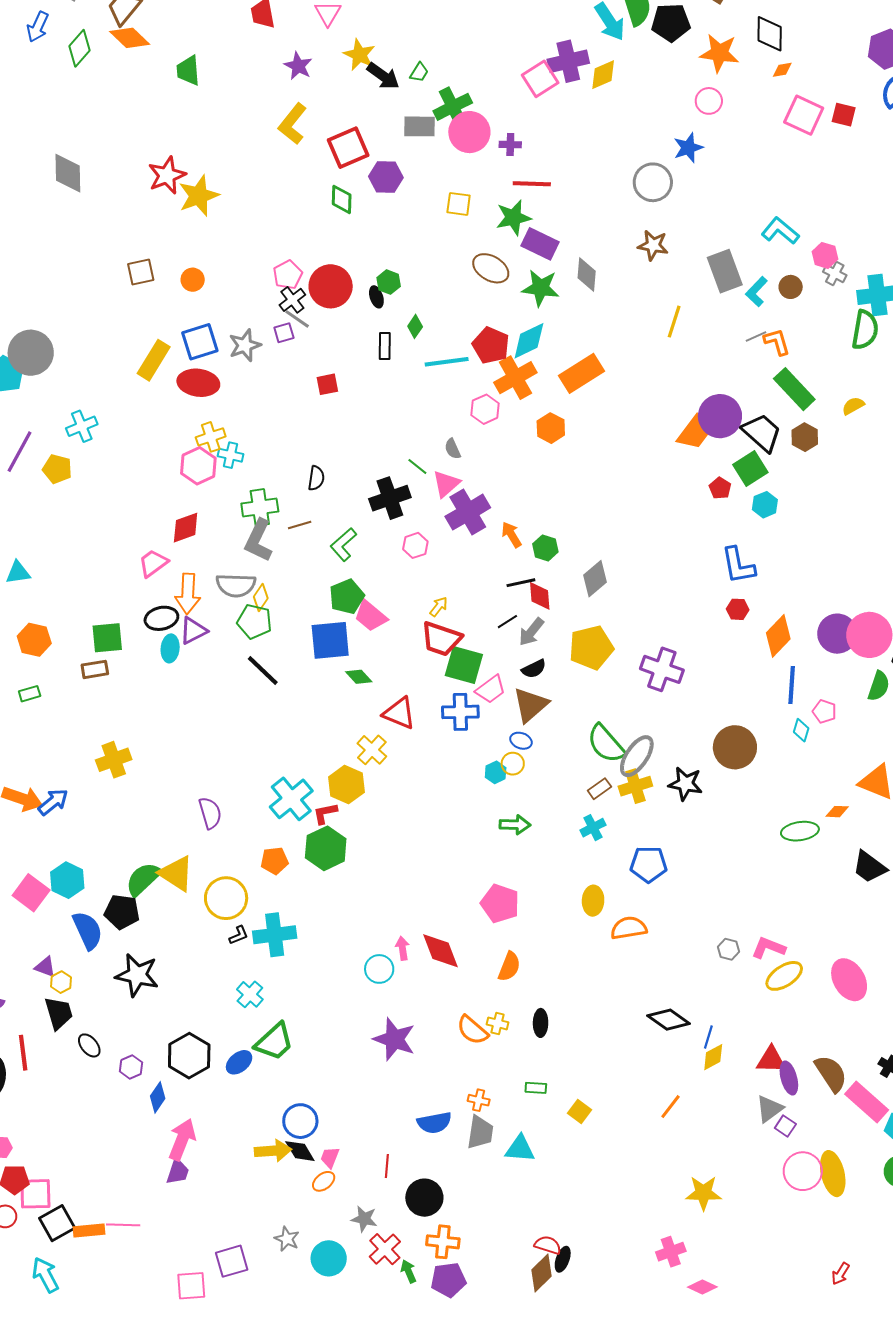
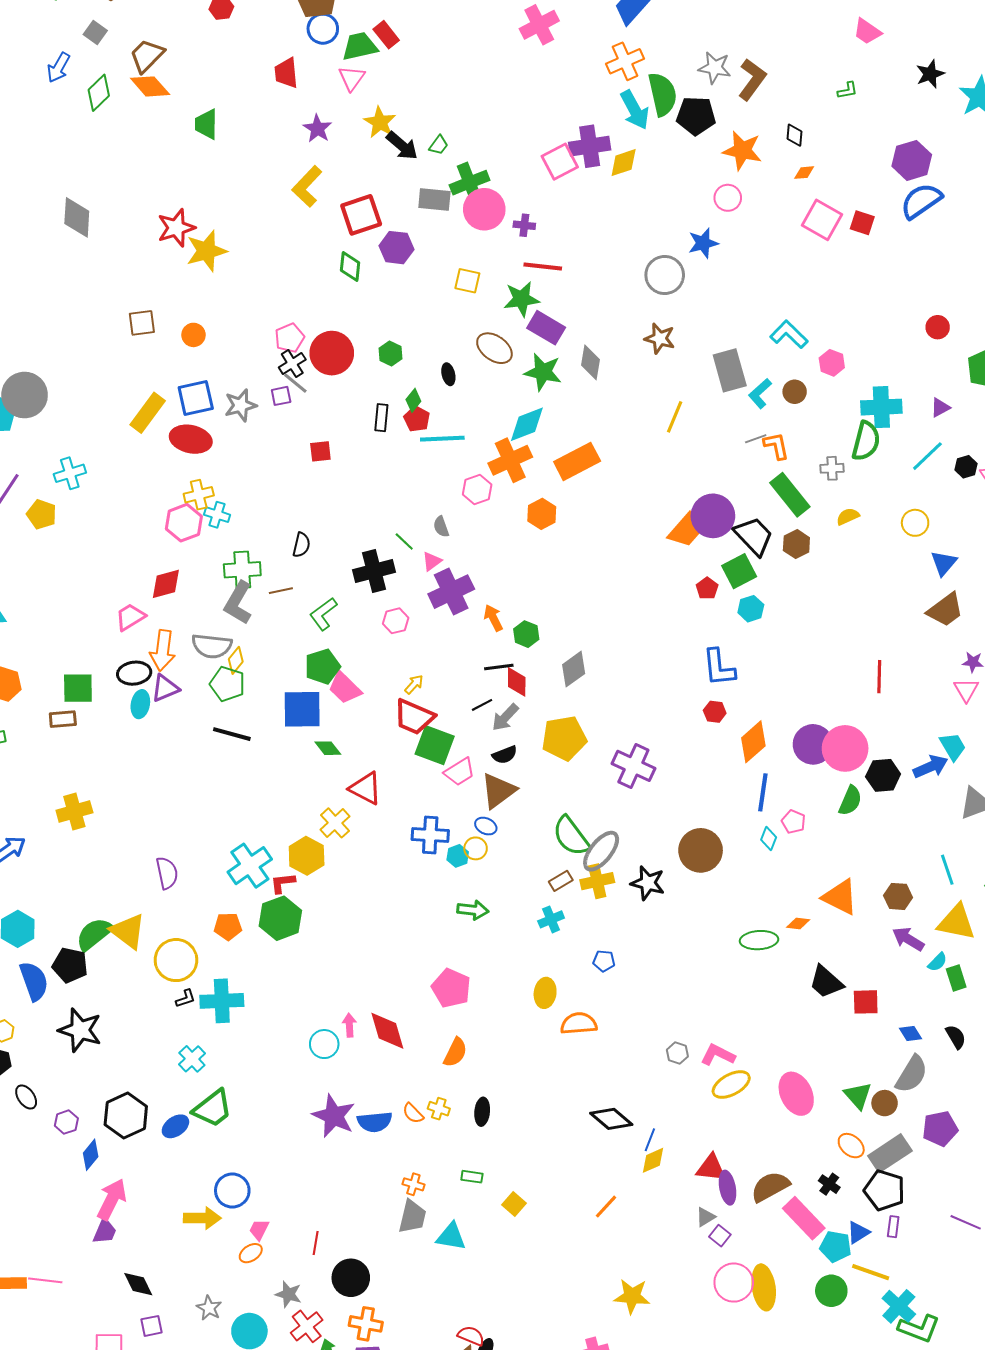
black diamond: (770, 34) -> (795, 135), size x0.6
gray cross: (835, 274) -> (832, 468), moved, turned -35
black ellipse: (376, 297) -> (448, 374), moved
red pentagon: (491, 345) -> (417, 419), moved, size x0.7
pink triangle: (446, 484) -> (432, 561), size x0.7
black line: (263, 671) -> (232, 734), turned -33
blue cross: (460, 712) -> (430, 835), moved
blue pentagon: (649, 864) -> (604, 961), size x0.6
orange semicircle: (472, 1030) -> (413, 1113), size x0.7
brown semicircle: (831, 1074) -> (770, 1187), turned -90
gray triangle: (770, 1109) -> (705, 1217), size x0.7
blue semicircle: (434, 1123) -> (375, 1122), moved
black diamond: (300, 1151) -> (138, 1284), moved
purple square: (232, 1261) -> (152, 1326), size x0.7

